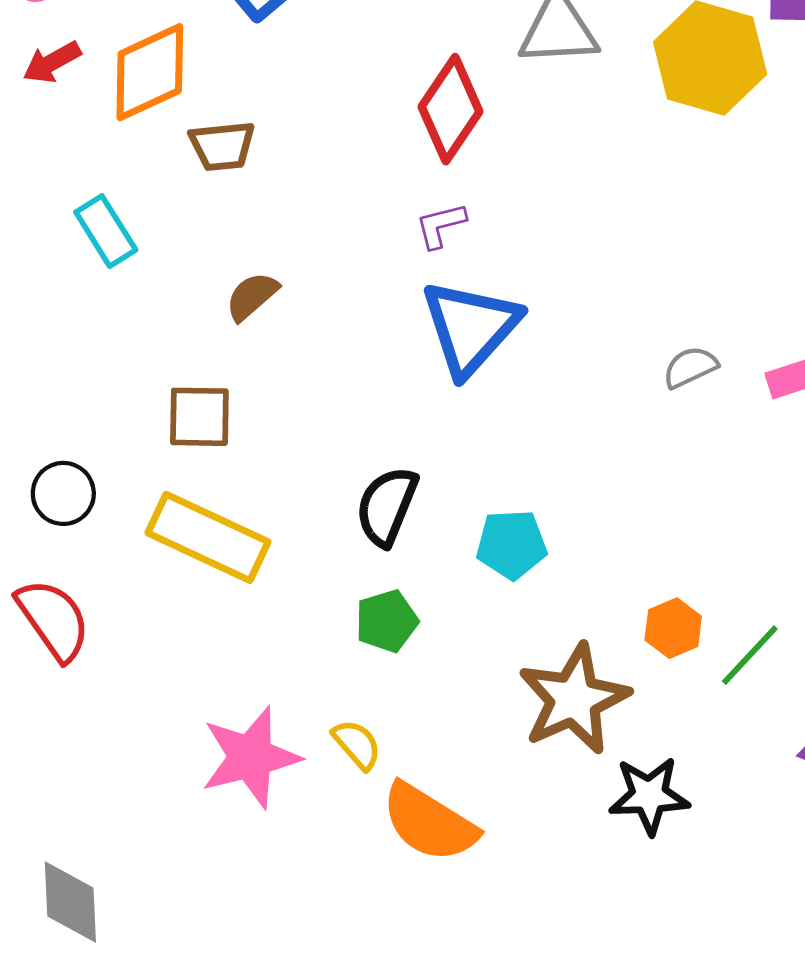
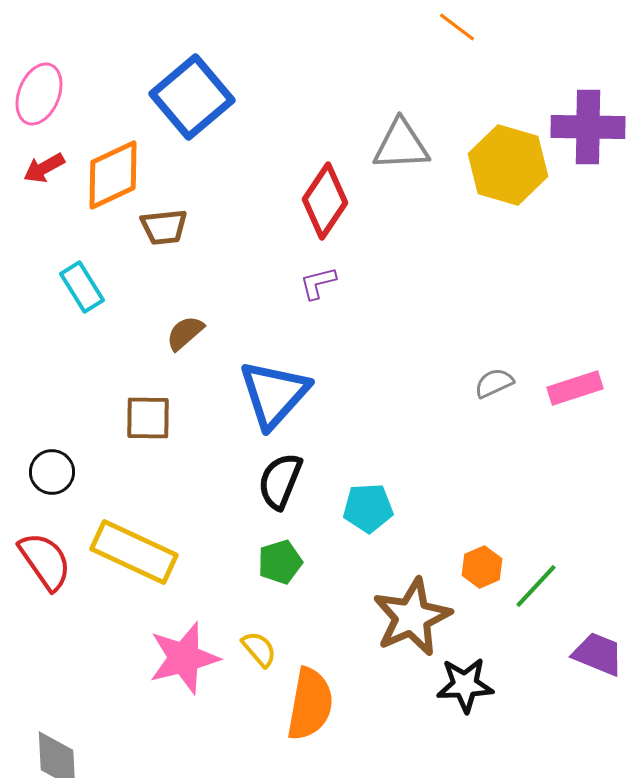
blue triangle: (470, 327) -> (274, 394), moved
yellow rectangle: (208, 537) -> (134, 552), moved
orange semicircle: (429, 823) -> (310, 704), turned -112

